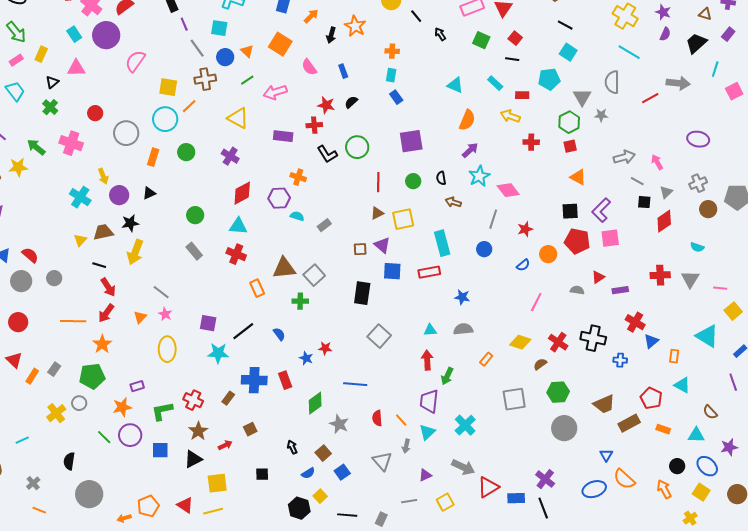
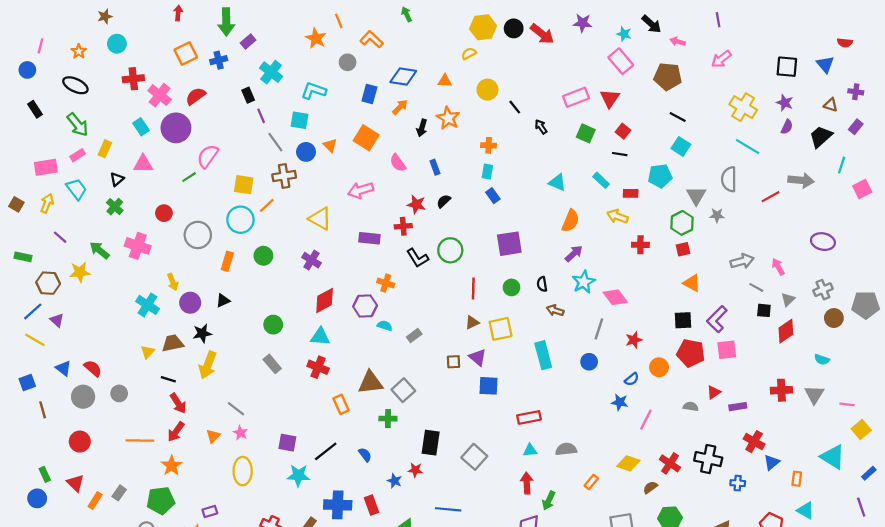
green line: (247, 80) -> (189, 177), moved
red rectangle: (429, 272) -> (529, 417), moved
black rectangle: (362, 293) -> (431, 443), moved
blue star: (462, 297) -> (620, 402), moved

